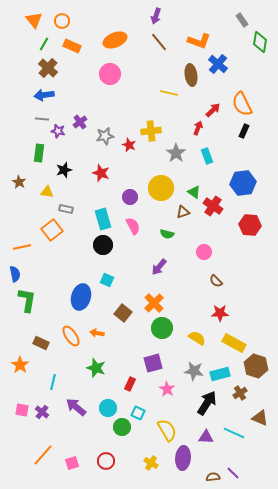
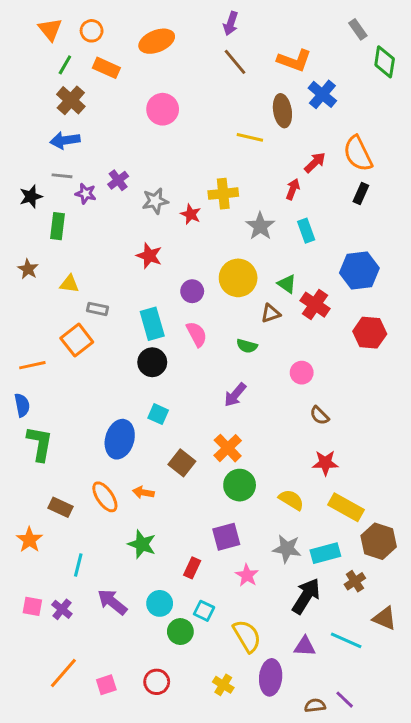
orange ellipse: (115, 40) -> (157, 41), moved
black star: (64, 170) -> (31, 197), moved

